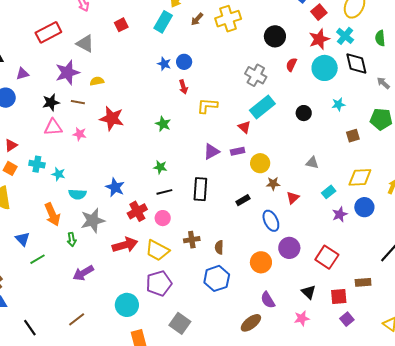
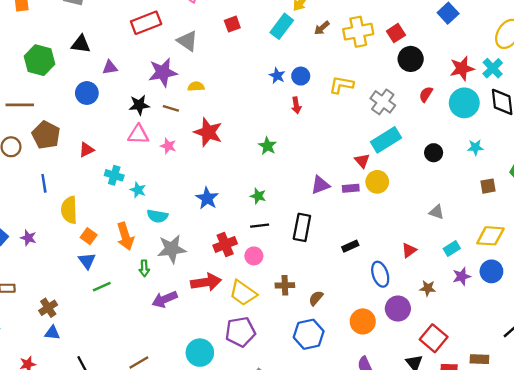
red square: (319, 12) -> (396, 33), moved
yellow L-shape: (207, 106) -> (341, 85), moved
yellow circle: (260, 163) -> (377, 182), moved
orange square: (10, 168) -> (89, 236), moved
brown star: (273, 184) -> (428, 288), moved
blue star: (115, 187) -> (207, 198), moved
brown semicircle: (219, 247) -> (316, 298), turned 32
red square: (327, 257) -> (434, 338), moved
purple arrow: (83, 273) -> (165, 299), moved

